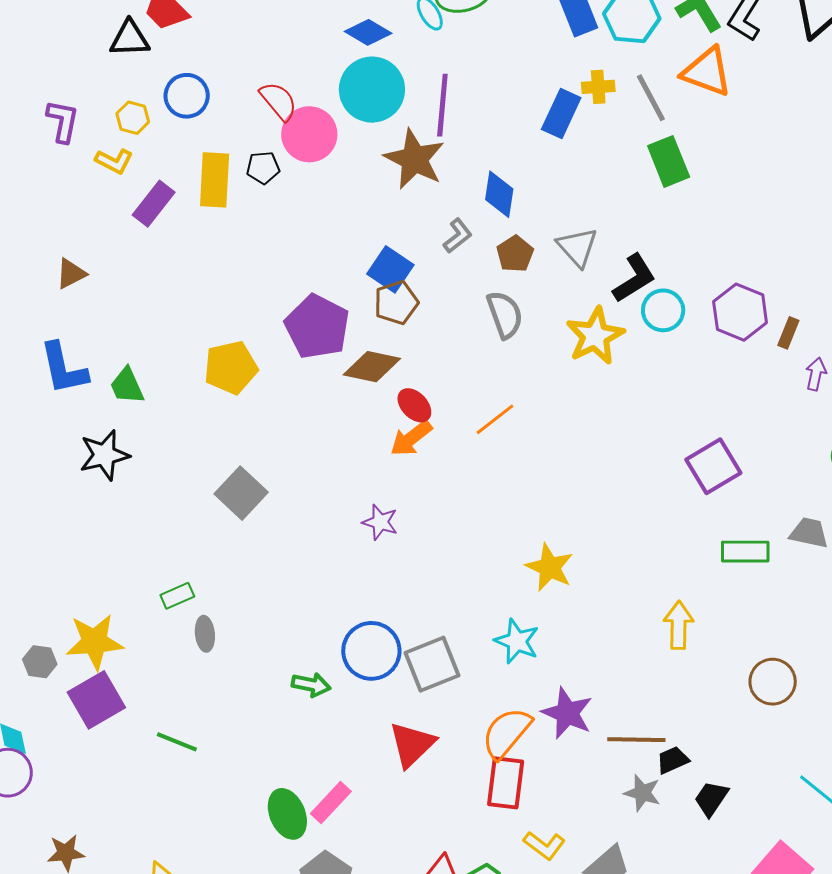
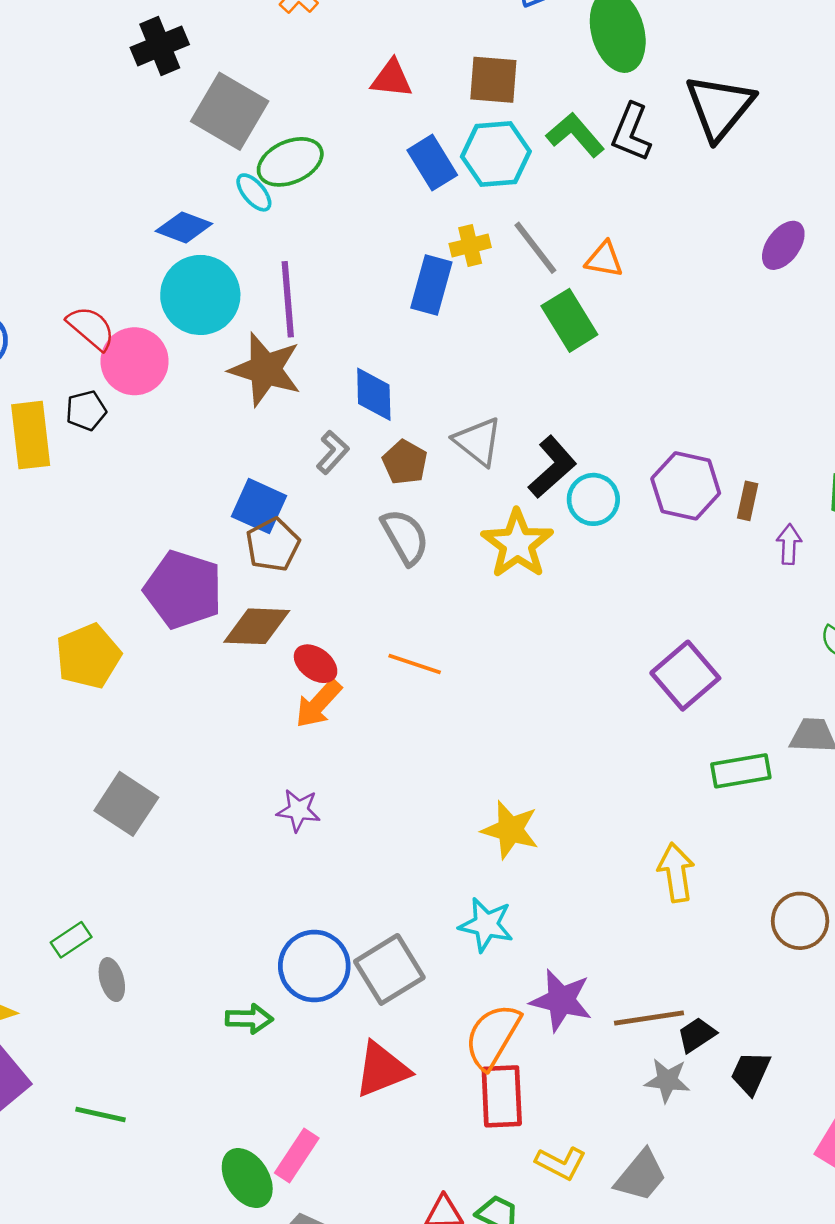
orange triangle: (707, 72) -> (604, 259), moved, size x0.6
orange line: (495, 419) -> (415, 664), turned 66
red triangle: (412, 744) -> (382, 1070), turned 32

